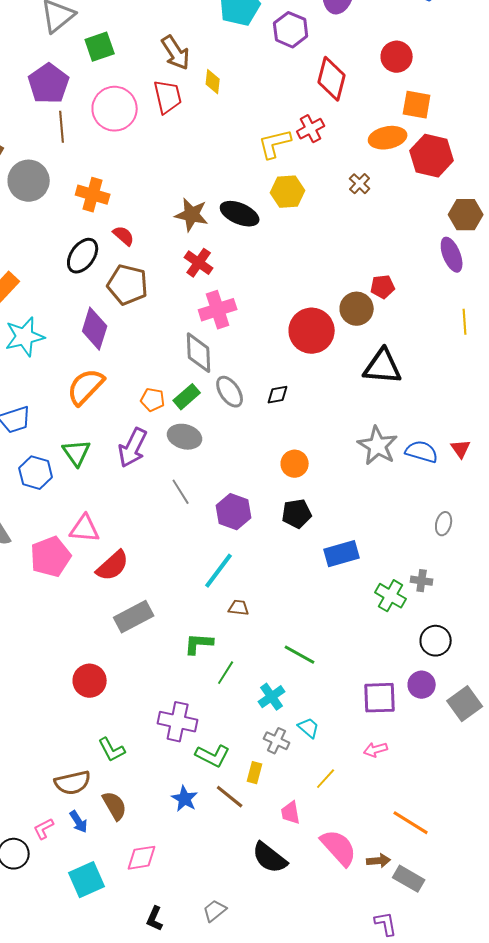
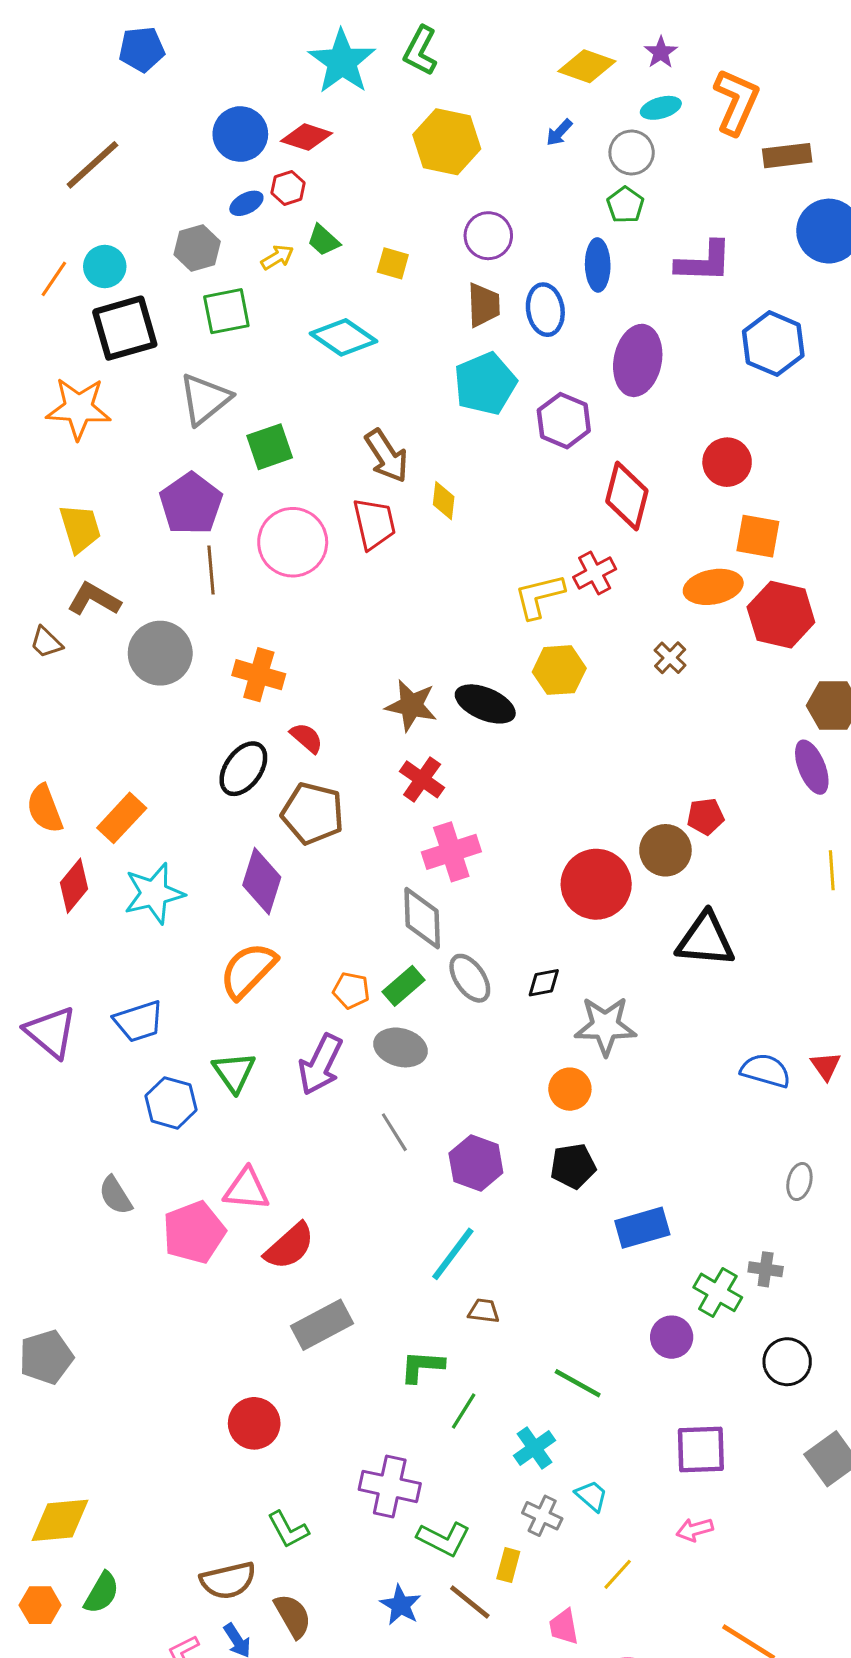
gray star: (378, 446) -> (605, 1026), moved, turned -30
purple circle: (422, 685) -> (672, 1337), moved

